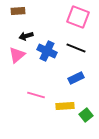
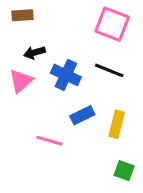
blue rectangle: (76, 78) -> (82, 115), moved
yellow rectangle: (65, 106) -> (117, 124), moved, turned -72
green square: (86, 115) -> (124, 171), turned -32

